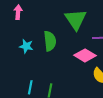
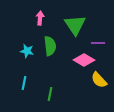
pink arrow: (18, 12) -> (40, 18), moved
cyan line: (30, 87) -> (24, 83), moved

